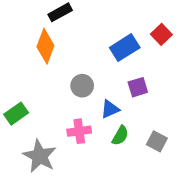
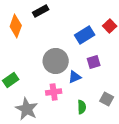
orange diamond: (45, 46) -> (16, 26), moved
gray circle: (82, 86) -> (56, 61), size x1.6
green semicircle: (120, 136) -> (82, 107), moved, turned -32

